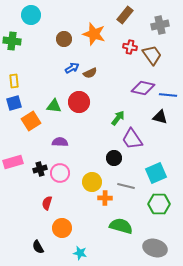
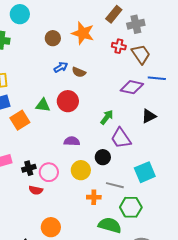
gray cross: (160, 25) -> (136, 24), moved
brown semicircle: (90, 73) -> (79, 72), turned 48
blue line: (168, 95) -> (157, 78), moved
black triangle: (160, 117) -> (149, 116), turned -42
purple semicircle: (60, 142) -> (72, 141), moved
yellow circle: (92, 182) -> (81, 170), moved
red semicircle: (47, 203) -> (36, 190), moved, turned -96
green hexagon: (159, 204) -> (131, 207), moved

